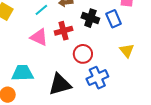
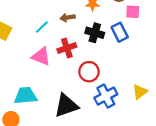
yellow triangle: (127, 51) -> (140, 92), moved, turned 35

